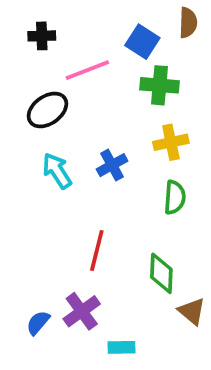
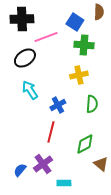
black cross: (42, 36) -> (22, 19), size x1.6
yellow cross: (171, 142) -> (79, 75), moved
blue cross: (112, 165) -> (58, 105), moved
green diamond: (161, 273) -> (85, 144), turned 60

